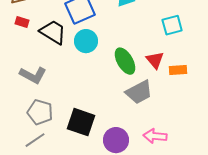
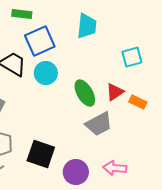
red triangle: (155, 60) -> (115, 92), turned 36
orange rectangle: (178, 70) -> (138, 102), turned 30

